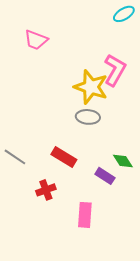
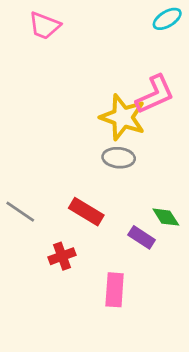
pink trapezoid: (36, 40) -> (44, 26), moved
pink L-shape: (115, 70) -> (155, 94), turned 36

